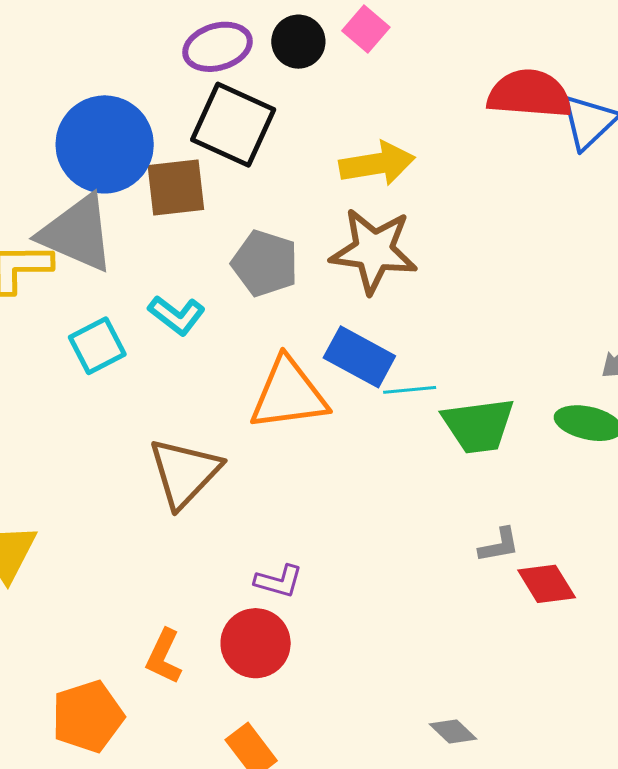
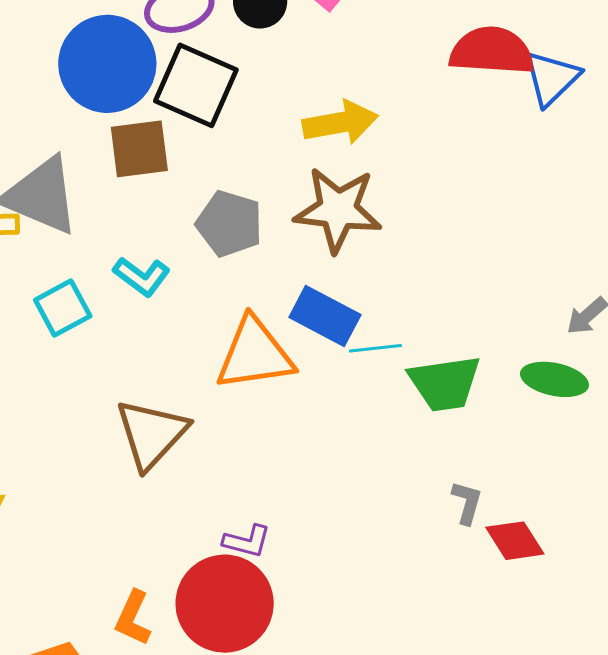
blue circle: (105, 144) -> (107, 64), moved
gray L-shape: (499, 545) -> (467, 503), turned -63
red circle: (256, 643) -> (225, 604), size x1.4

